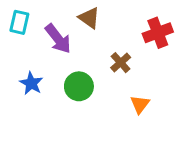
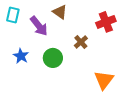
orange triangle: (140, 104) -> (104, 80), moved, size x1.5

